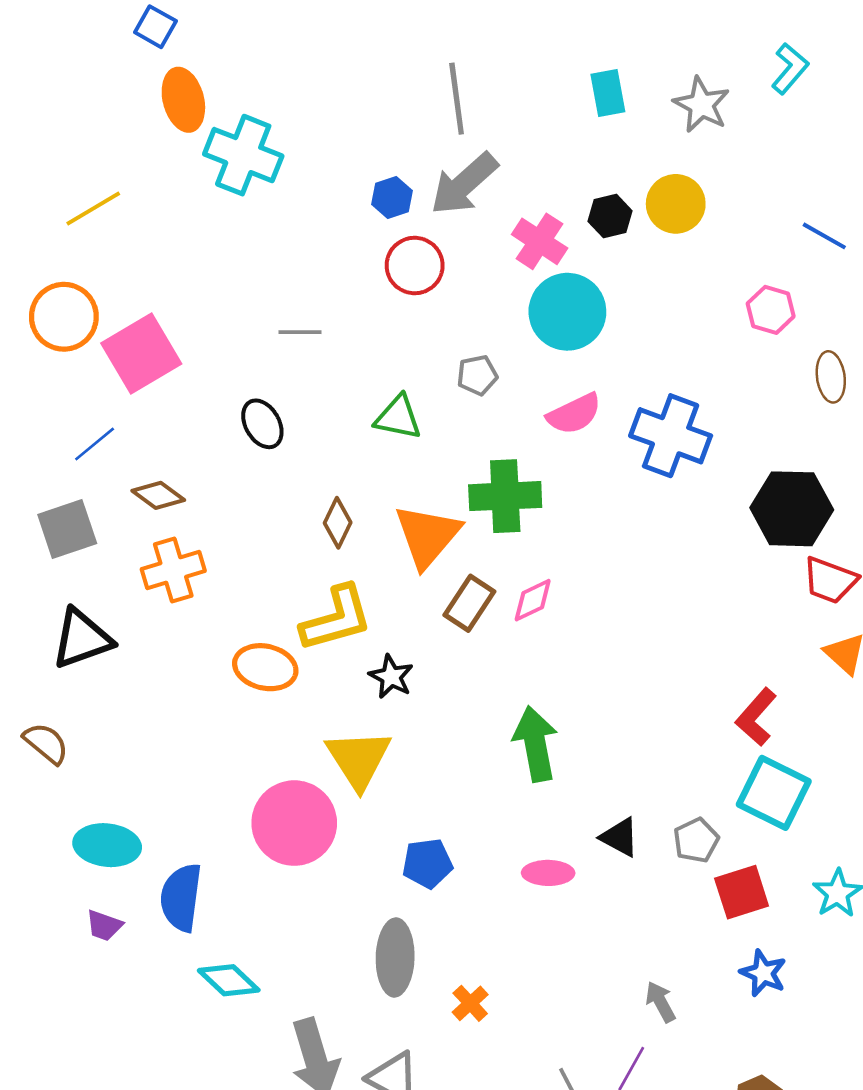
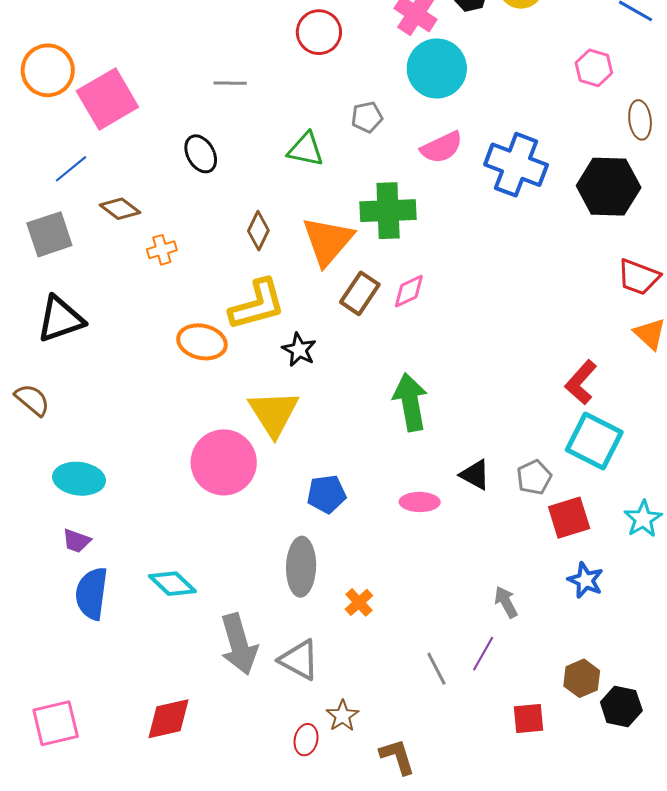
black hexagon: (792, 509) -> (609, 187), moved
orange cross: (173, 570) -> (162, 250), moved, size x0.6
blue semicircle: (181, 897) -> (92, 593), moved

